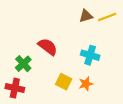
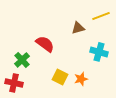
brown triangle: (86, 16) -> (78, 28), moved
cyan cross: (90, 55) -> (99, 52), moved

